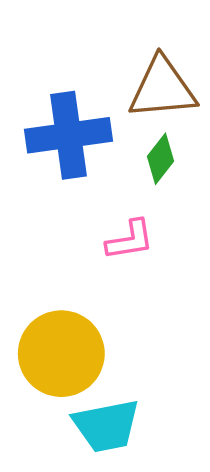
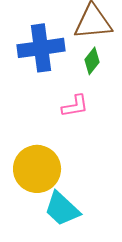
cyan trapezoid: (106, 426) -> (62, 209), turned 54

